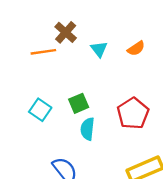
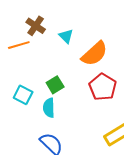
orange semicircle: (136, 48) -> (95, 54), moved, size x1.8
cyan semicircle: (87, 129) -> (49, 108), moved

